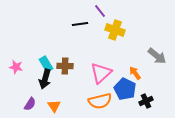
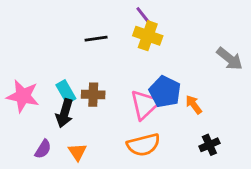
black line: (80, 24) -> (96, 39), moved
yellow cross: (115, 30) -> (148, 36), moved
gray arrow: (157, 56) -> (230, 59), moved
pink star: (16, 67) -> (23, 96), size x1.6
blue pentagon: (125, 89) -> (165, 92), moved

